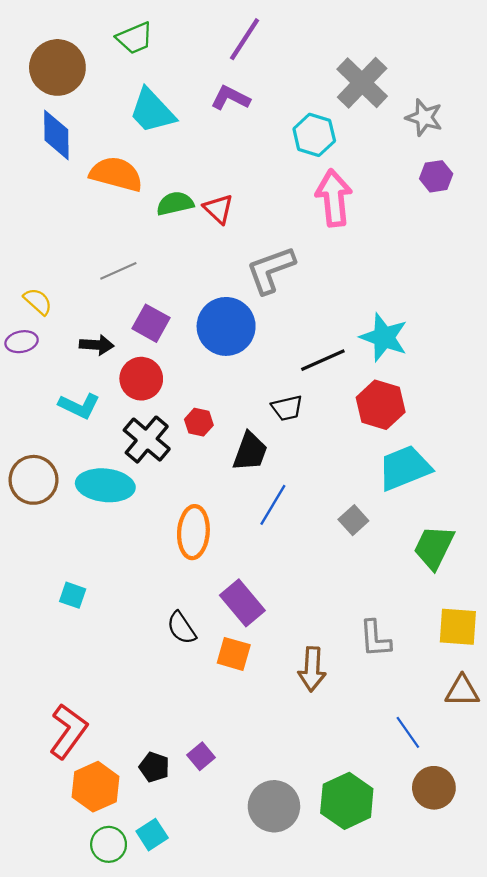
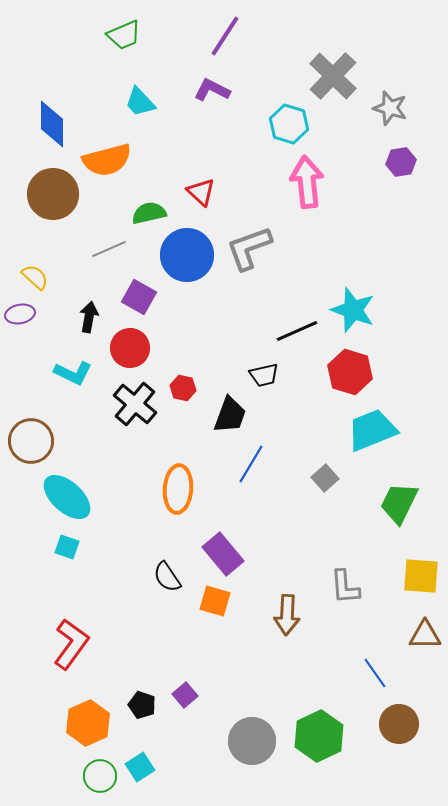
brown circle: (57, 67) -> (53, 194), moved
cyan trapezoid: (152, 111) -> (140, 102), size x0.7
orange semicircle: (116, 174) -> (107, 160), turned 150
green semicircle: (175, 203) -> (149, 213), moved
blue circle: (226, 326) -> (187, 255), moved
black arrow: (97, 345) -> (89, 317), turned -84
cyan ellipse: (105, 485) -> (67, 497), moved, turned 36
red L-shape: (68, 731) -> (71, 644), moved

